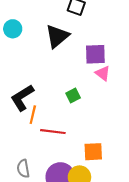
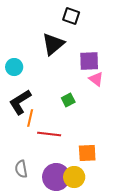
cyan circle: (13, 29) -> (14, 67), moved

